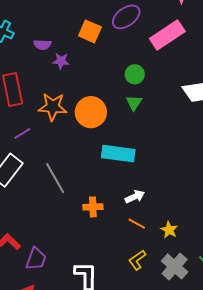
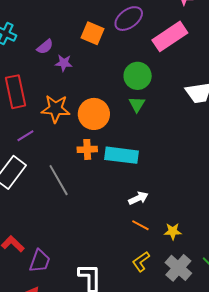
purple semicircle: (42, 45) -> (45, 47), turned -42
green circle: (135, 74) -> (138, 76), size x1.4
orange cross: (93, 207) -> (87, 149), moved
yellow star: (169, 230) -> (173, 231), turned -30

